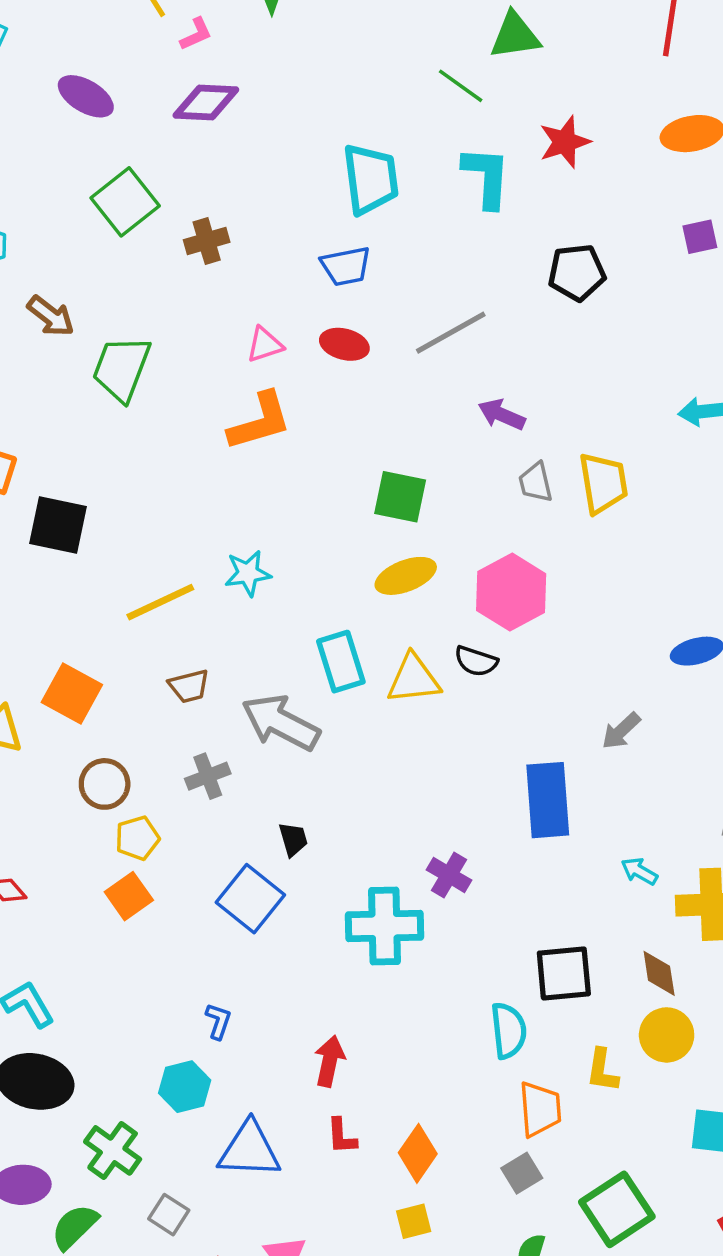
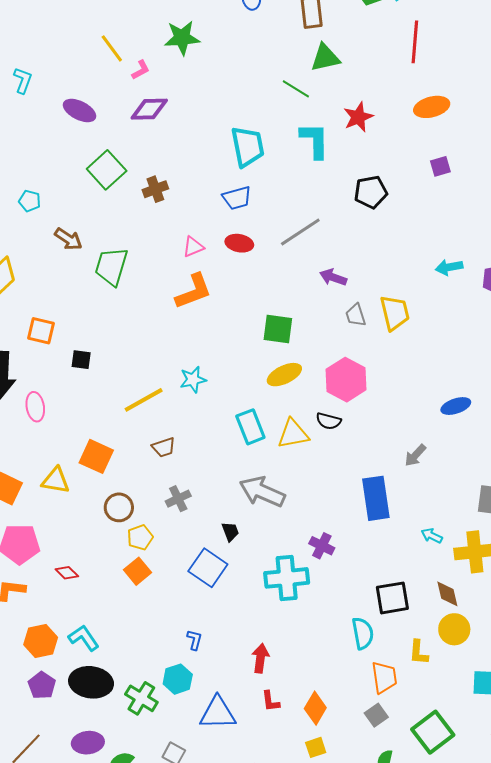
black square: (58, 525) -> (81, 360), size x0.6
gray arrow: (281, 723) -> (262, 492), moved
green cross: (113, 1150) -> (141, 698), moved

